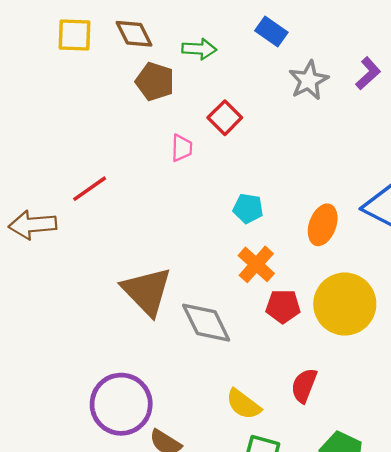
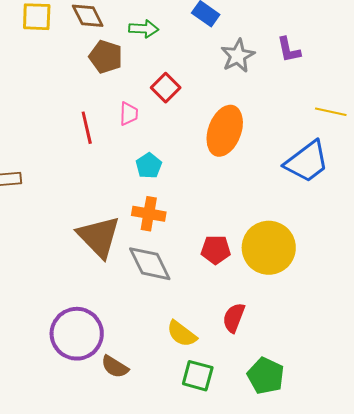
purple L-shape: (368, 73) -> (289, 50), turned 120
red line: (90, 189) -> (87, 128), moved, turned -68
cyan pentagon: (248, 209) -> (149, 166), moved, turned 30
orange ellipse: (323, 225) -> (225, 131), moved, size x1.4
orange cross: (256, 264) -> (149, 214), moved, turned -32

